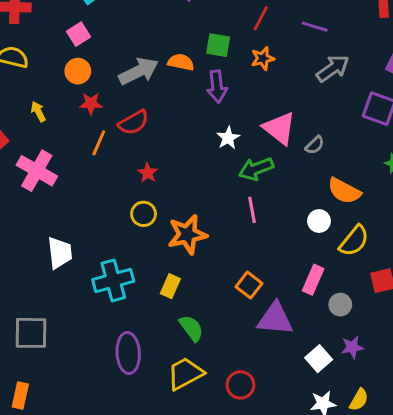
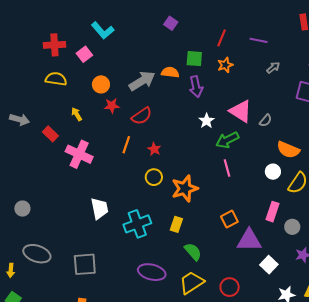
pink square: (79, 34) -> (84, 54), moved
gray arrow: (333, 68) -> (273, 68), size x0.6
orange line: (99, 143) -> (126, 145), moved
orange square: (249, 285) -> (229, 219), turned 30
purple ellipse: (128, 353) -> (152, 272), turned -68
white square: (319, 359) -> (269, 265), moved

